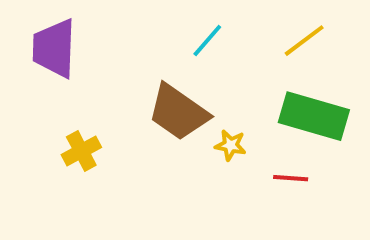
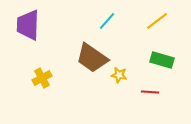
green rectangle: (314, 116) -> (162, 60), size x0.7

